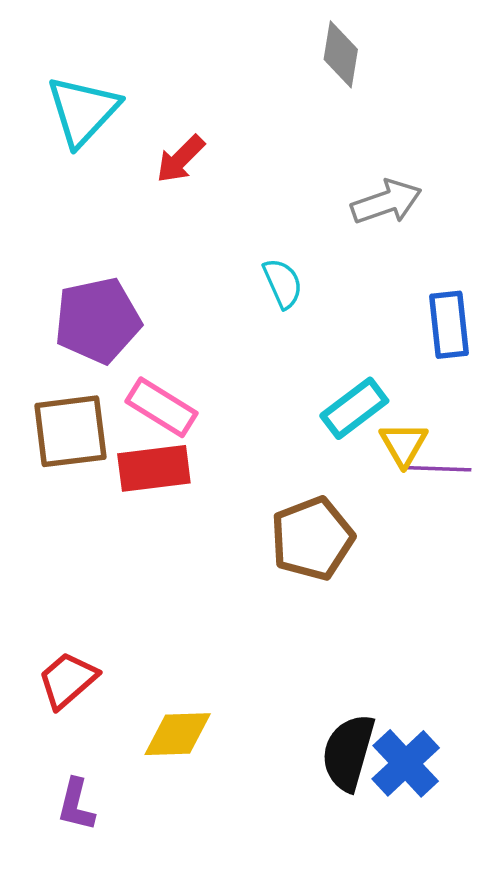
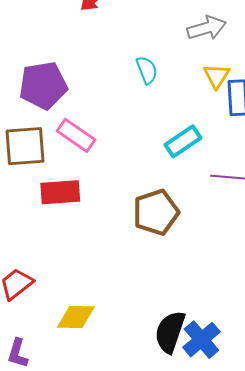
yellow triangle: (404, 444) -> (217, 76), moved
red rectangle: (154, 468) -> (60, 192), moved

